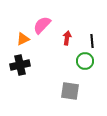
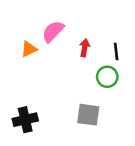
black cross: (20, 65) -> (25, 120), moved

